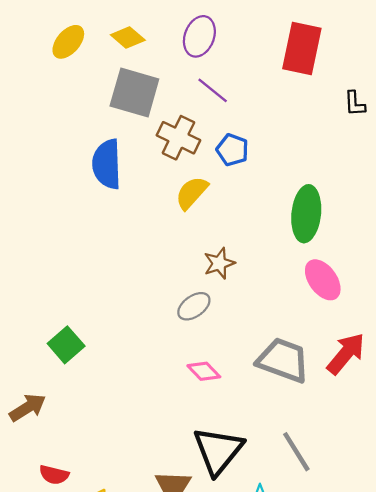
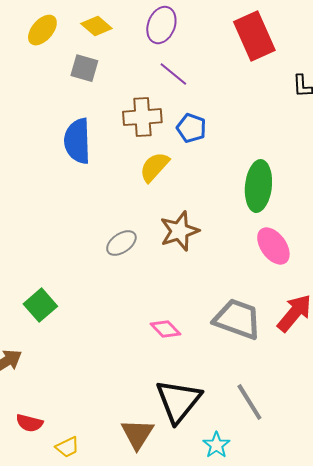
red rectangle: (302, 48) -> (254, 36), turned -36
gray square: (134, 93) -> (84, 68), moved, size x0.6
brown cross: (178, 138) -> (142, 117), turned -30
brown star: (219, 263) -> (179, 231), size x1.4
gray ellipse: (194, 306) -> (121, 243), moved

